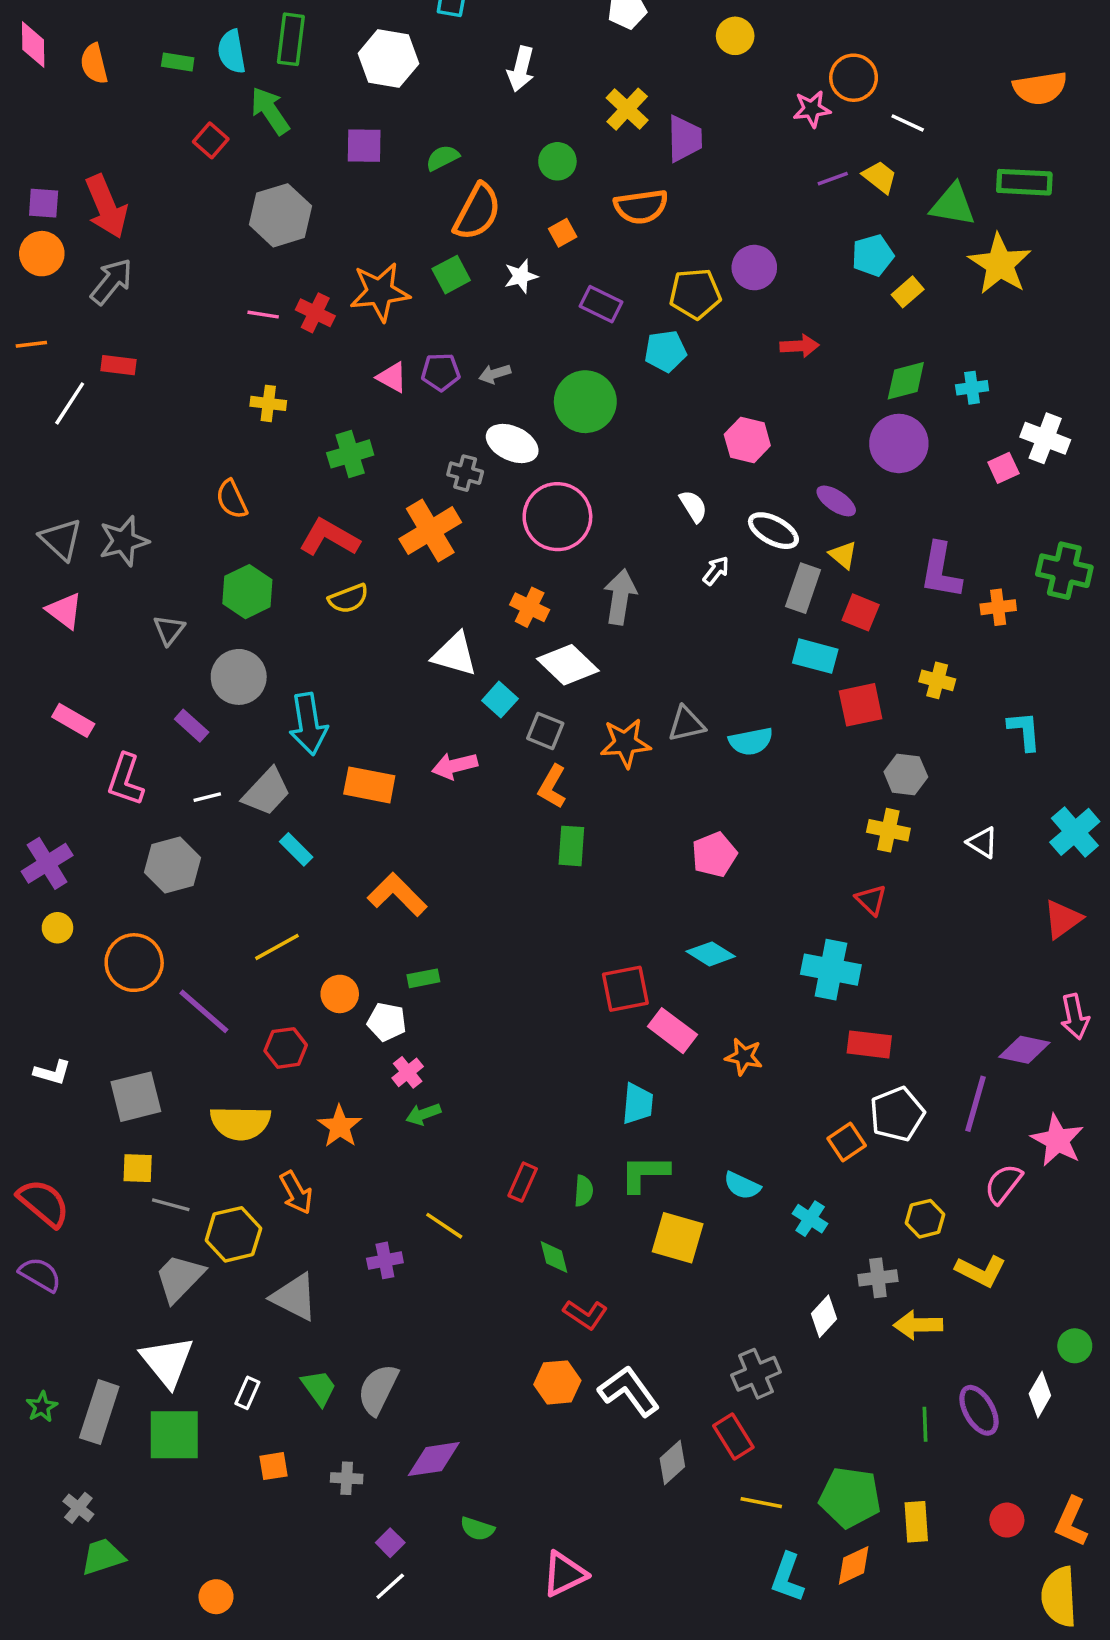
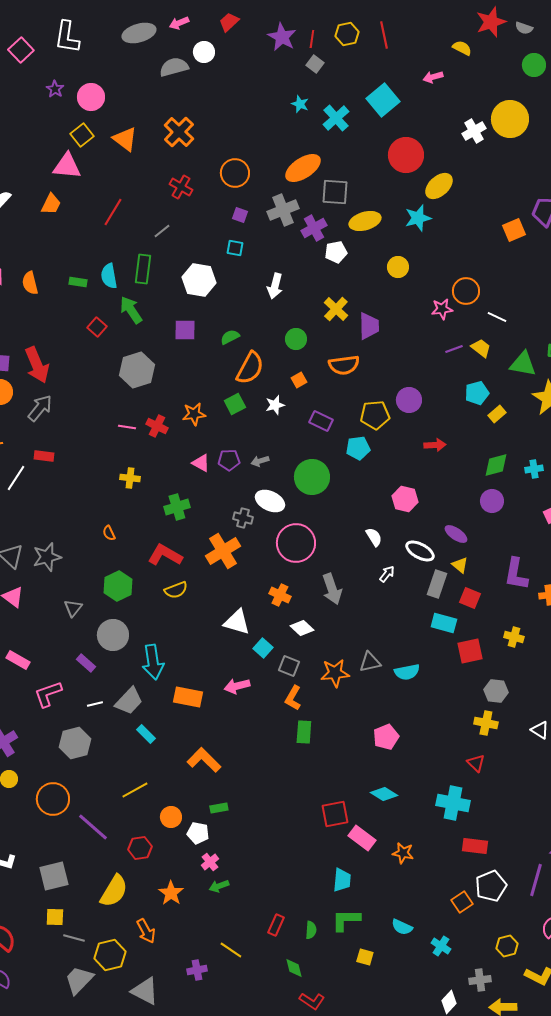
orange star: (380, 292) -> (194, 414), size x0.7
purple circle: (899, 443) -> (492, 501), size x0.7
orange semicircle: (232, 499) -> (109, 533), size x0.7
gray arrow: (620, 597) -> (332, 589), turned 152
white diamond: (568, 665) -> (302, 628), size x0.7
pink L-shape: (125, 780) -> (48, 694), turned 52
yellow semicircle: (240, 1123) -> (114, 891), turned -60
yellow square: (678, 1238) -> (365, 957), size x0.6

